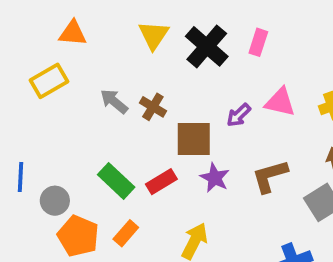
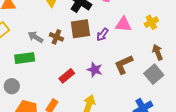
brown square: (194, 139) -> (80, 29), moved
green rectangle: (116, 181) -> (25, 58), moved, turned -42
gray circle: (55, 201) -> (12, 86), moved

